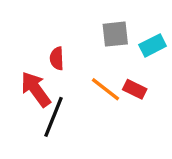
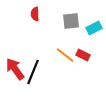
red semicircle: (57, 58) -> (35, 14), moved
red arrow: (36, 89) -> (15, 69), moved

